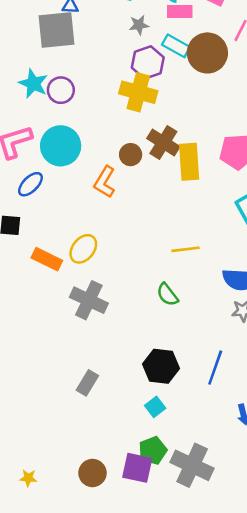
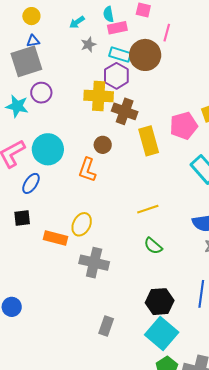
purple hexagon: (148, 63) -> (116, 76), moved
purple circle: (61, 90) -> (41, 93), moved
brown cross: (163, 143) -> (125, 111), moved
yellow line: (186, 249) -> (148, 209), moved
cyan square: (155, 407) -> (162, 334), size x2.0

